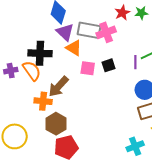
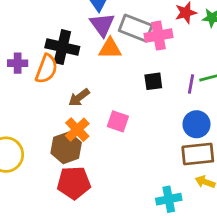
orange triangle: (74, 48) -> (110, 48), turned -42
pink square: (88, 68) -> (118, 121), moved
orange semicircle: (32, 71) -> (47, 69), turned 45
brown arrow: (58, 87) -> (79, 97), size x0.7
orange cross: (43, 101) -> (77, 130), moved, turned 30

